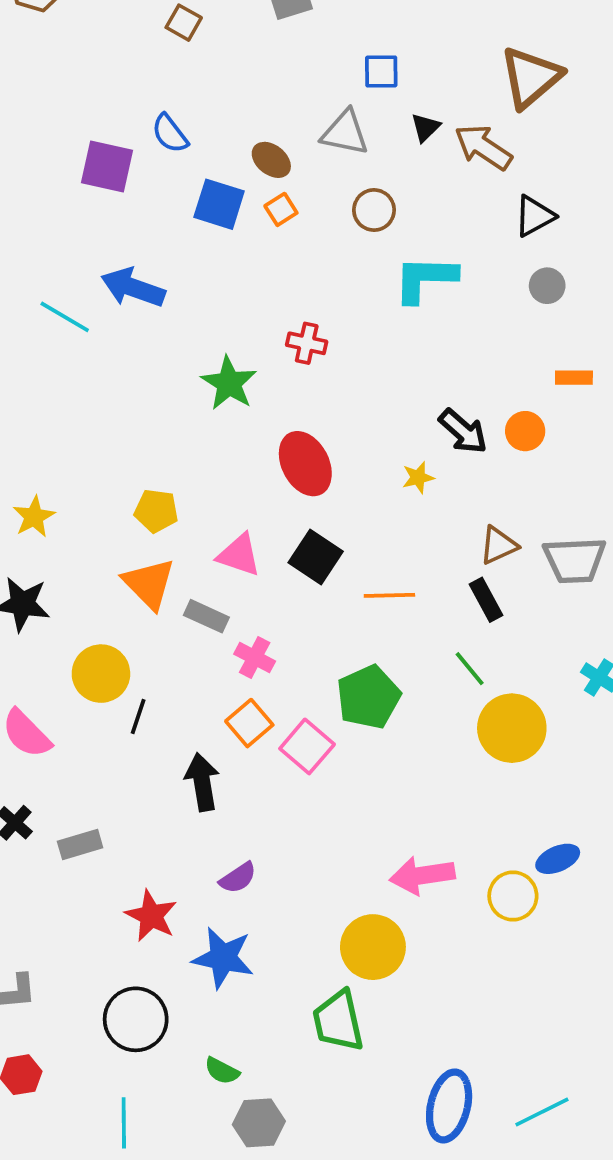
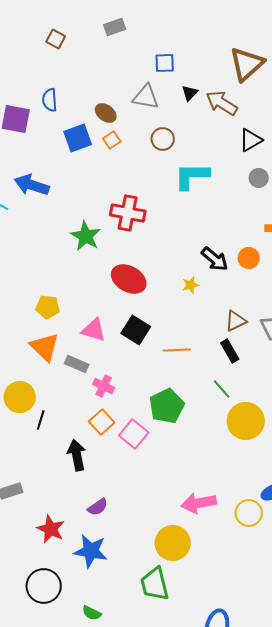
blue semicircle: (170, 134) -> (50, 100), turned 35
blue square: (219, 204) -> (78, 138), turned -36
red cross: (307, 343) -> (128, 213), size x1.6
red ellipse: (305, 464) -> (129, 279), turned -32

